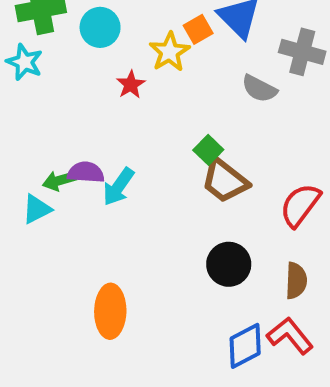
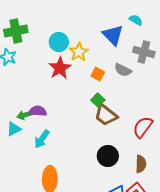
cyan circle: (100, 27) -> (59, 42), moved
orange square: (198, 29) -> (98, 74), moved, turned -32
red star: (131, 85) -> (60, 68), size x1.6
cyan arrow: (118, 187) -> (42, 139), moved

